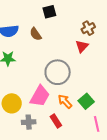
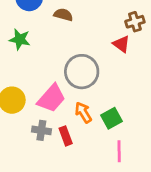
brown semicircle: (36, 34) -> (63, 15), turned 128
red triangle: (82, 46) -> (121, 44), turned -48
gray cross: (29, 122) -> (41, 130), moved

